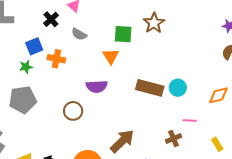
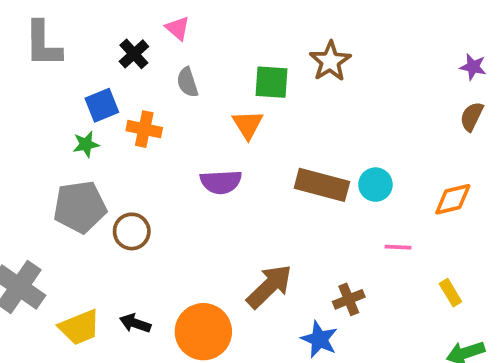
gray semicircle: (79, 34) -> (187, 82), turned 42
brown circle: (73, 111) -> (132, 231), moved
brown cross: (174, 138) -> (349, 299), moved

